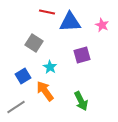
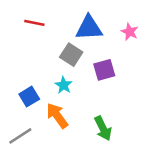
red line: (47, 12) -> (34, 23), moved
gray square: (34, 43) -> (71, 55), moved

